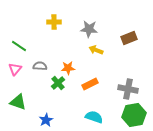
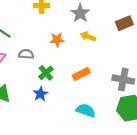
gray star: (89, 29) -> (80, 13), turned 30
orange star: (68, 68) -> (57, 40), moved
blue star: (46, 120) -> (40, 94), moved

